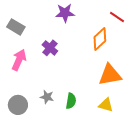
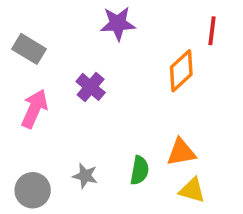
red line: (117, 17) -> (212, 31), turned 63
orange triangle: (110, 75) -> (181, 152), moved, size x0.7
green semicircle: (71, 101) -> (140, 170), moved

